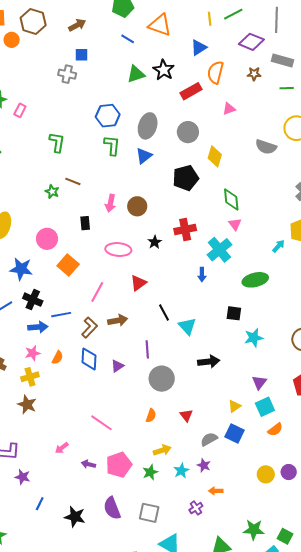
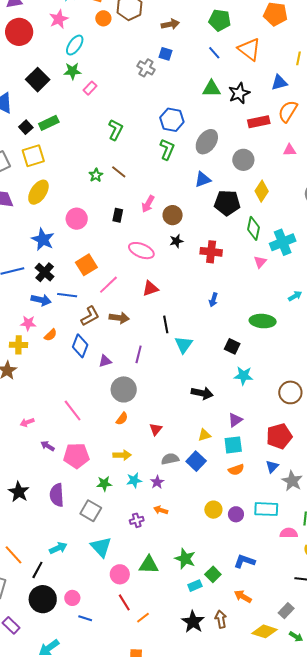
blue triangle: (144, 156) -> (203, 179), moved
green diamond: (231, 199) -> (253, 228), moved
black star: (155, 242) -> (176, 241), moved
cyan cross: (219, 250) -> (283, 242), moved
orange square: (68, 265) -> (86, 265), moved
black arrow: (209, 362) -> (202, 393), moved
gray circle: (162, 379) -> (124, 389), moved
green star: (150, 472) -> (104, 484), moved

